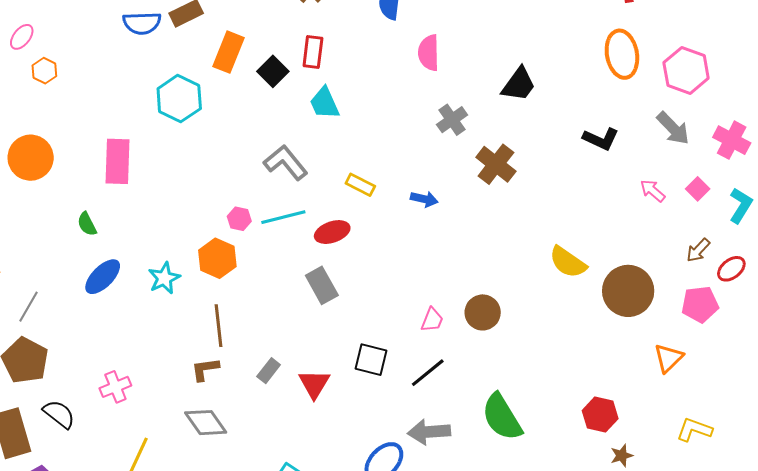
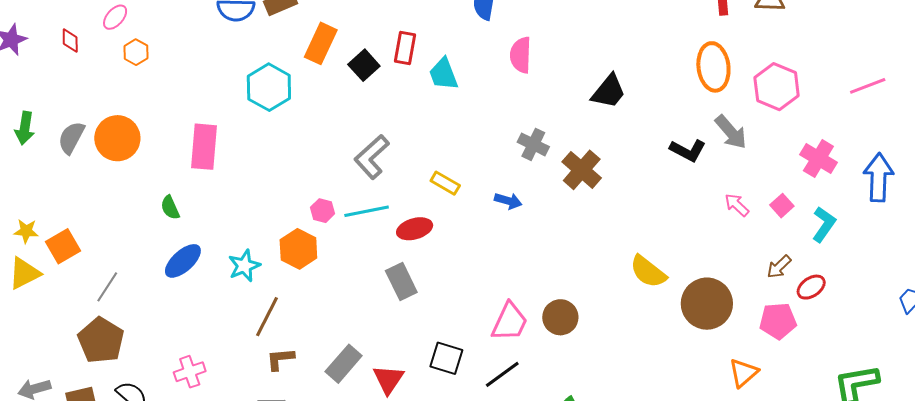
cyan trapezoid: (324, 103) -> (443, 74), moved
gray cross: (452, 120) -> (533, 144), moved, turned -32
gray arrow: (673, 128) -> (731, 132), moved
gray L-shape: (286, 163) -> (372, 157), turned -96
pink trapezoid: (432, 320) -> (510, 322), size x1.6
brown line: (219, 326) -> (267, 317), moved, turned 30
gray rectangle: (269, 371) -> (344, 364), size x1.5

